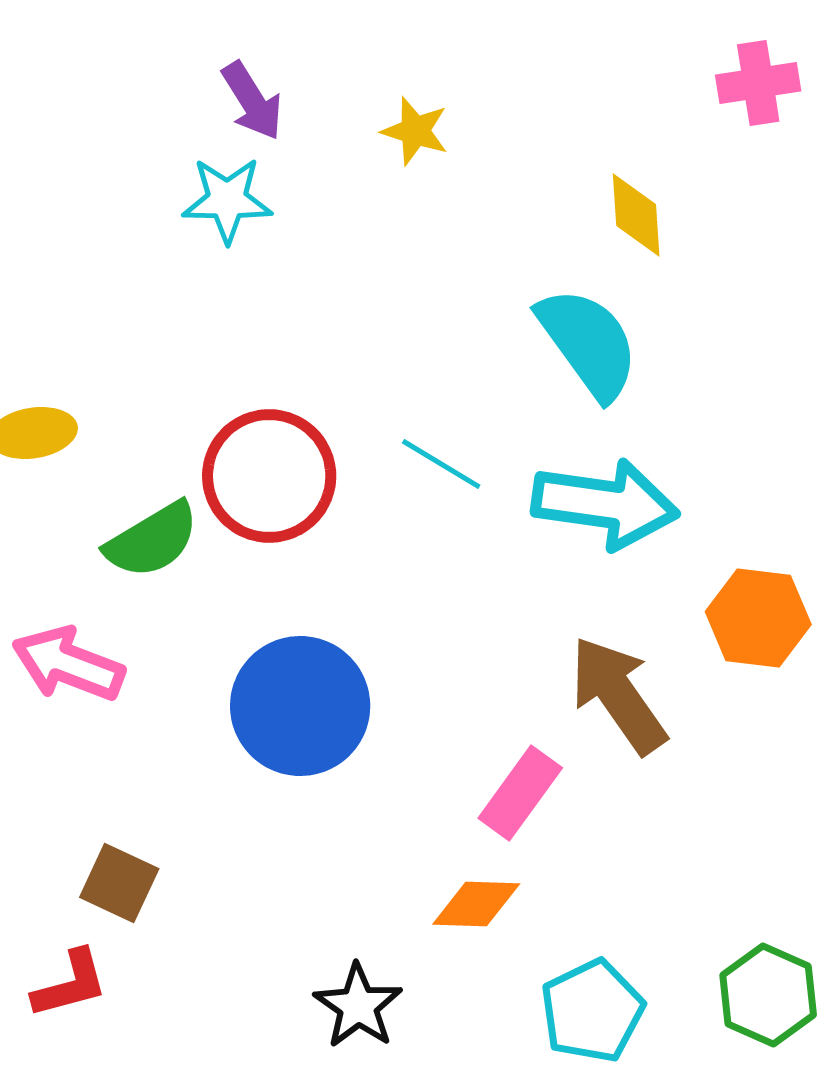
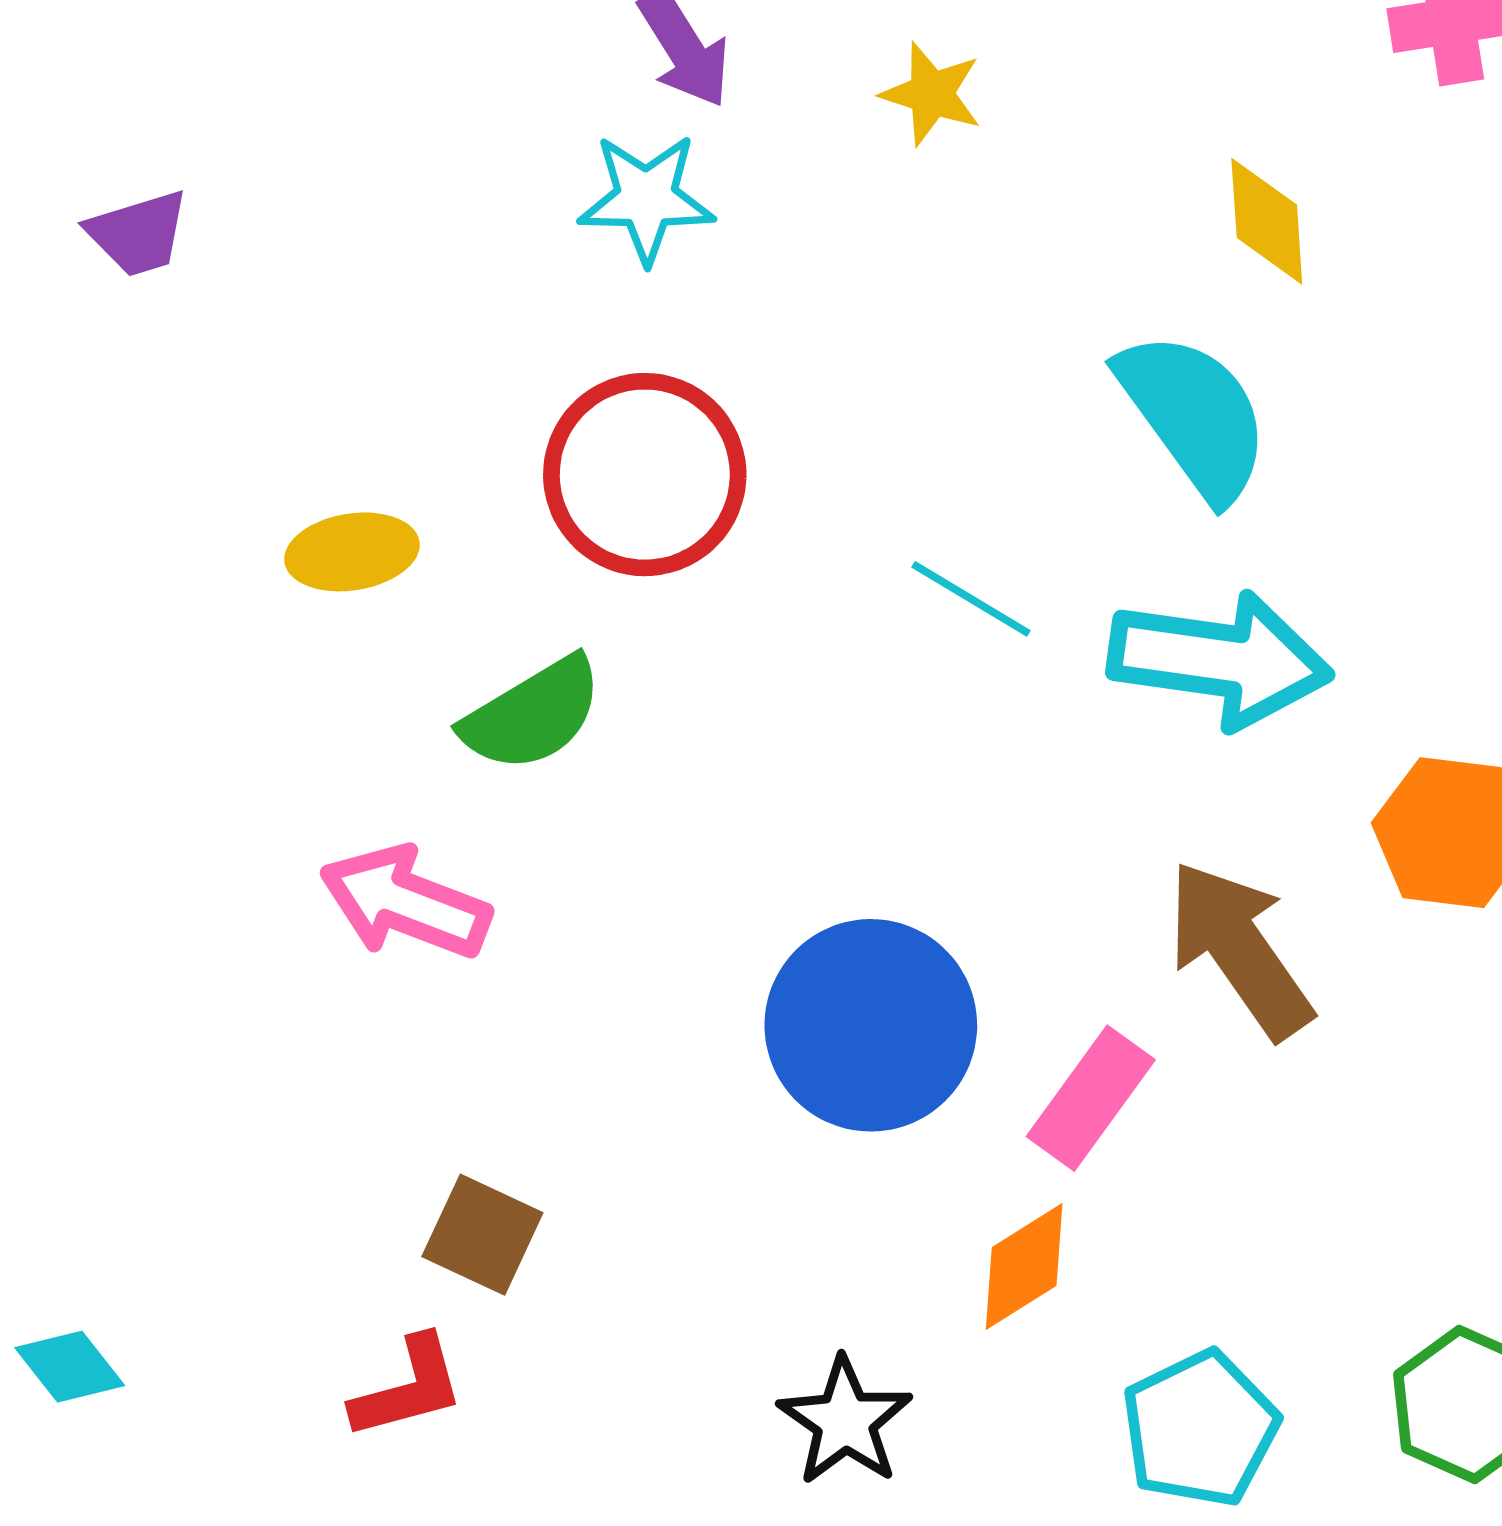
red circle: (269, 476) -> (645, 475), moved
blue circle: (300, 706) -> (871, 1025), moved
orange diamond: (476, 904) -> (1024, 1266), turned -34

